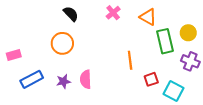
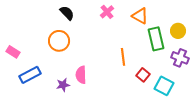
pink rectangle: (14, 55) -> (13, 52), turned 48
red square: (151, 79) -> (143, 75), turned -32
purple star: (63, 81) -> (63, 85), moved

